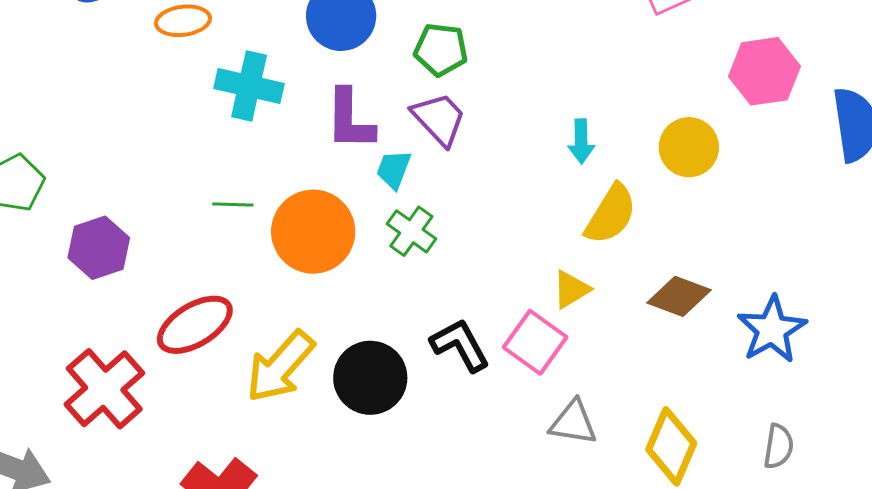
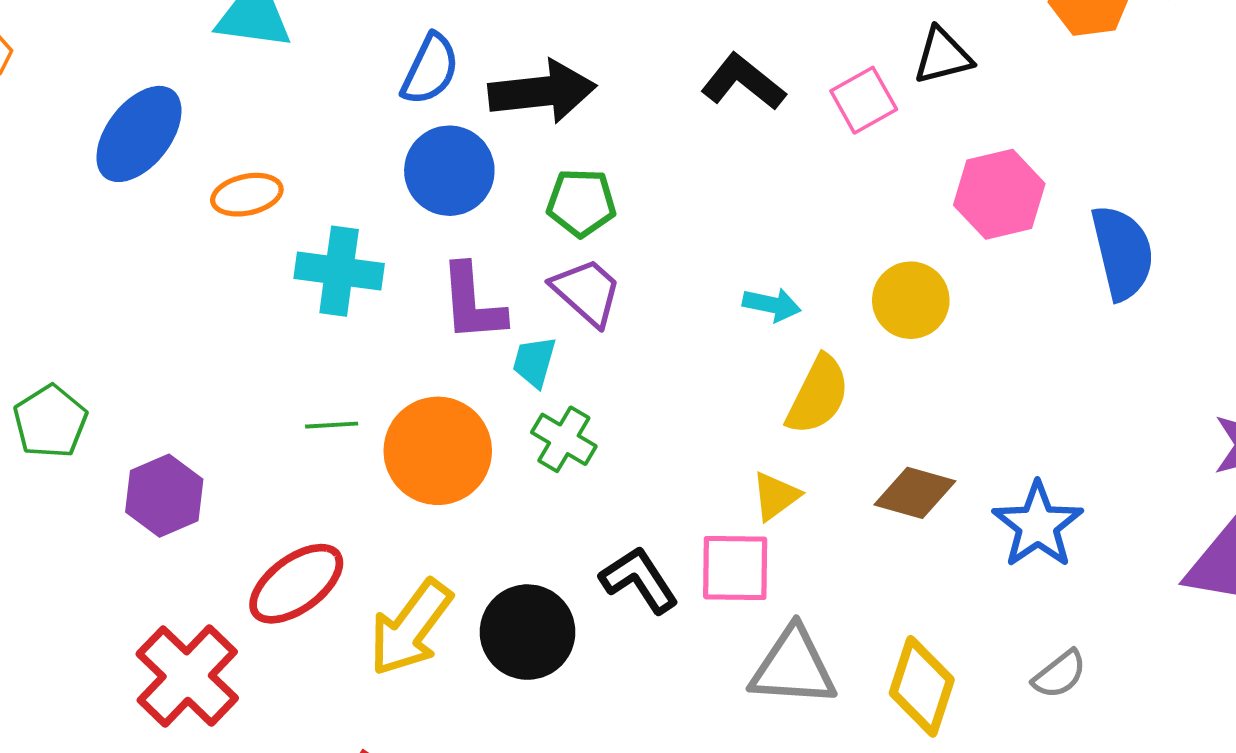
cyan arrow: (581, 141) -> (772, 305), turned -72
pink square: (535, 342) -> (735, 568), turned -30
gray triangle: (573, 423) -> (793, 667), size x1.4
gray semicircle: (779, 446) -> (1060, 674), turned 48

